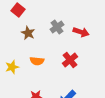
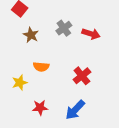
red cross: (70, 60) -> (82, 76), moved
yellow star: (12, 67) -> (20, 83), moved

